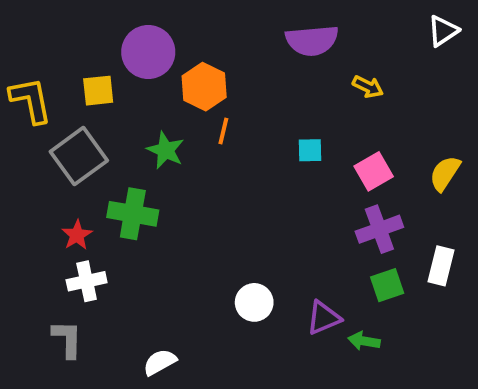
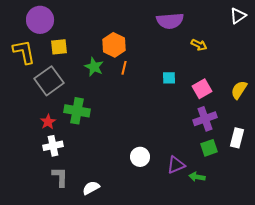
purple circle: (148, 52) -> (40, 20), moved
green star: (166, 150) -> (94, 67), moved
gray L-shape: (67, 339) -> (60, 177), moved

